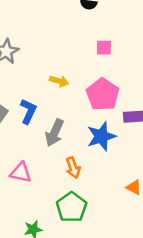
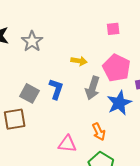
gray arrow: (55, 133) -> (93, 88), moved
pink triangle: (21, 173) -> (67, 144), moved

